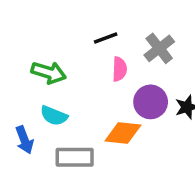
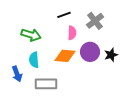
cyan semicircle: (54, 116) -> (34, 60), turned 63
orange diamond: (123, 133) -> (65, 56), moved

